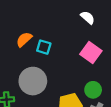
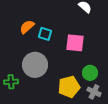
pink square: (91, 53) -> (75, 43), moved, turned -30

